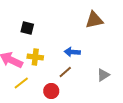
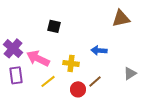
yellow cross: (35, 57) -> (71, 63), moved
brown line: (65, 72) -> (95, 81), moved

